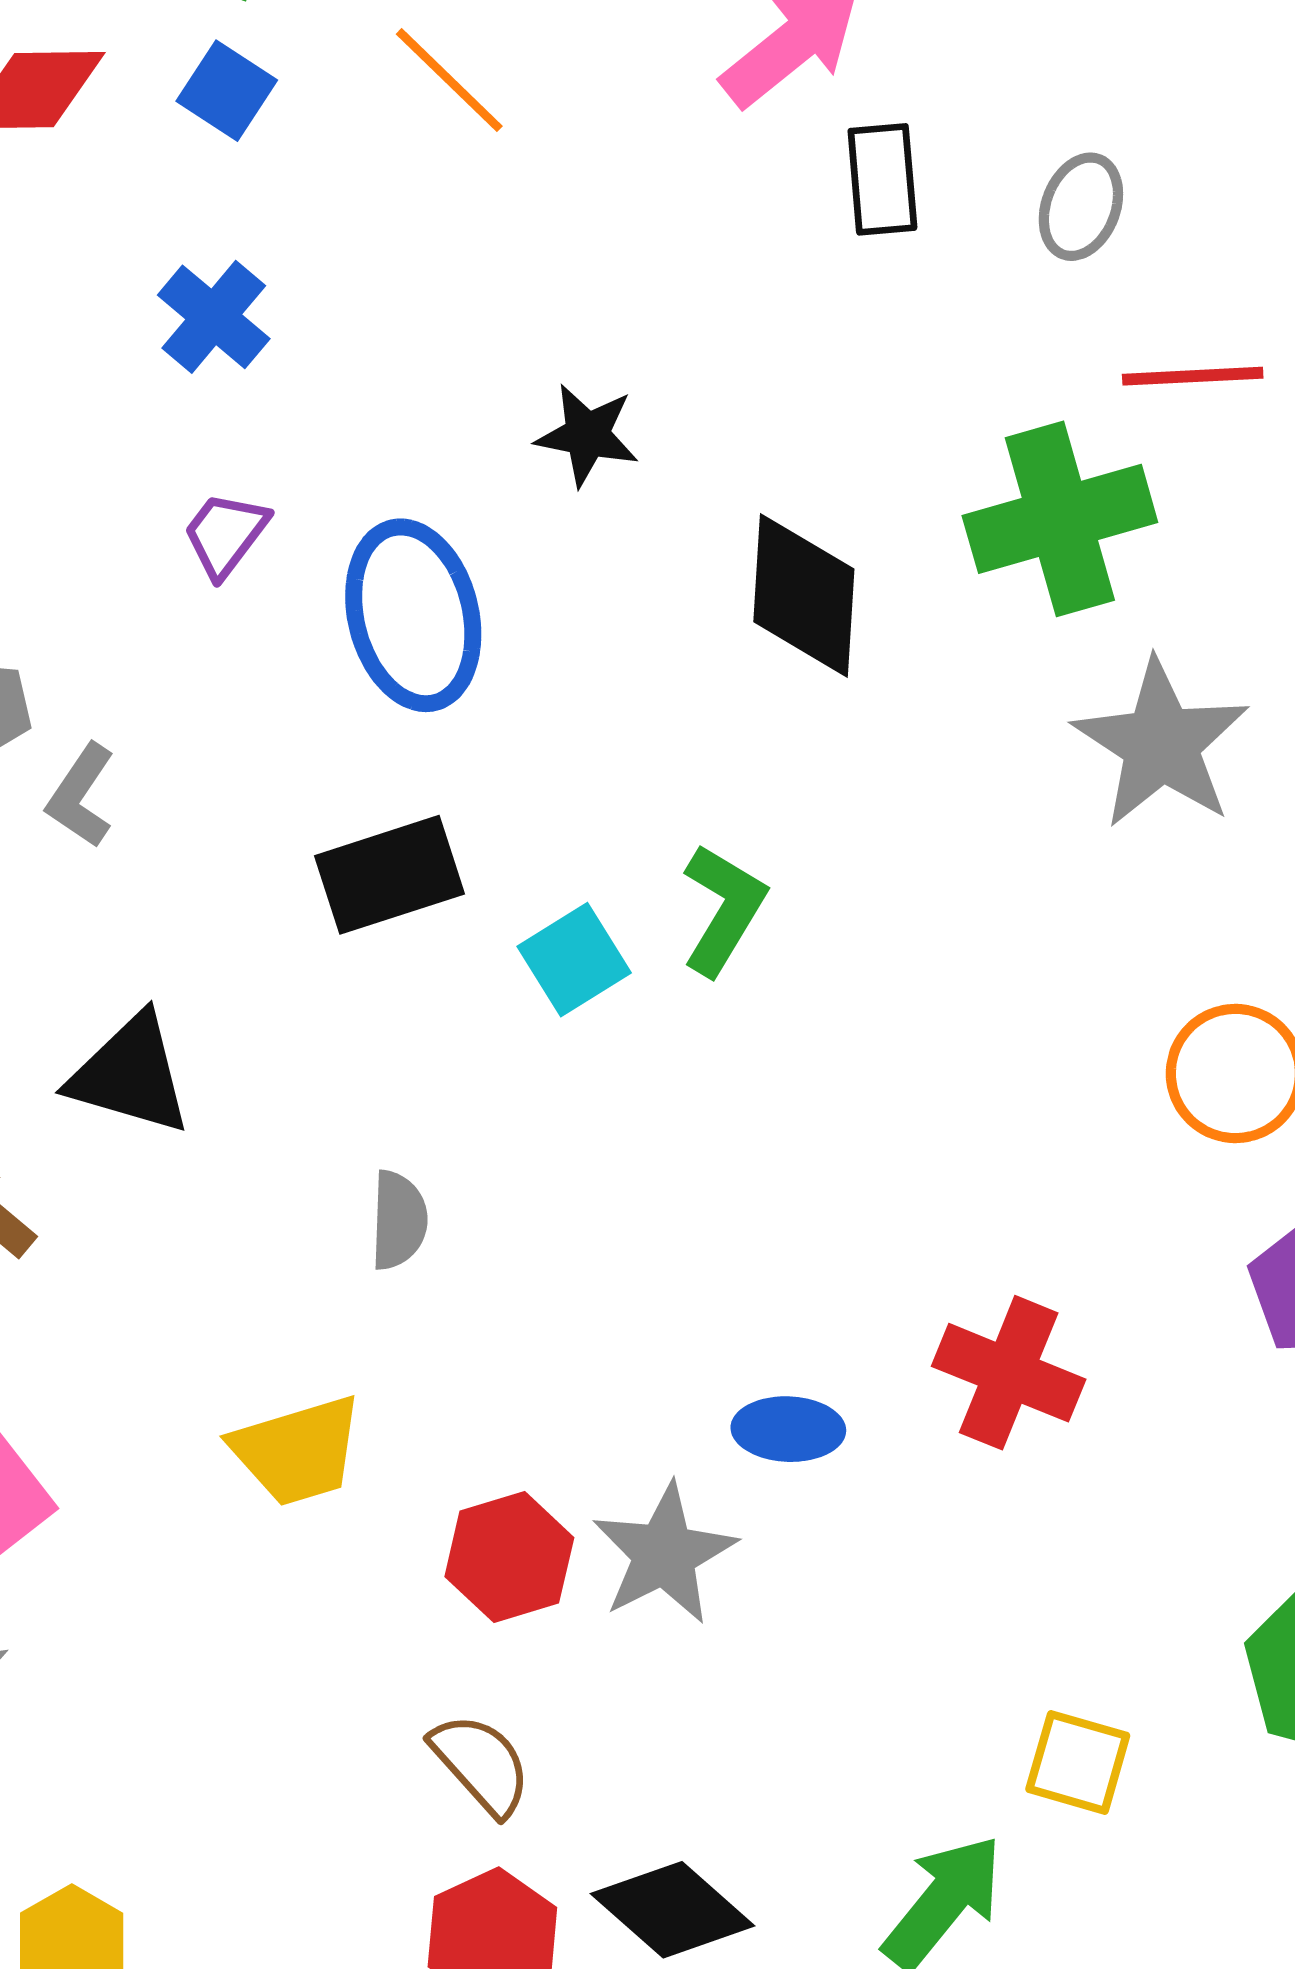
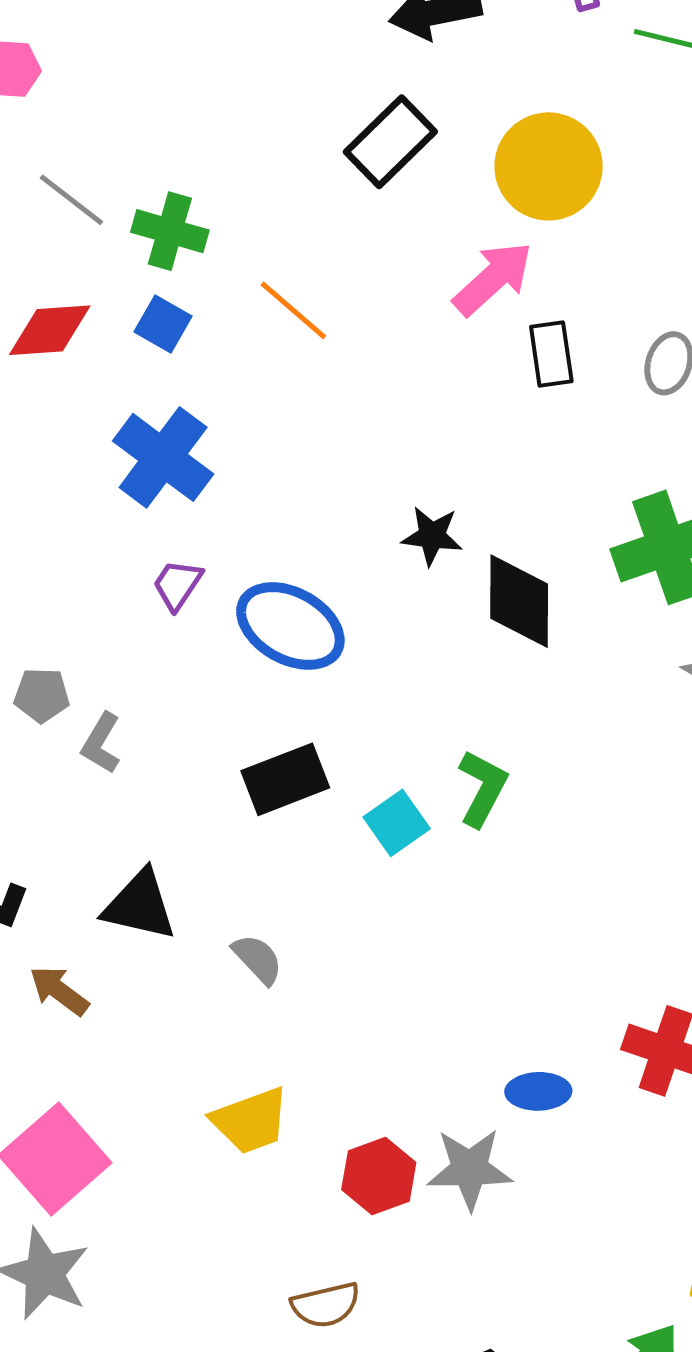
blue cross: (214, 317) -> (163, 457), size x1.5
black star: (587, 435) -> (432, 536), moved
blue ellipse: (413, 615) -> (290, 626), turned -44
gray semicircle: (399, 1220) -> (258, 959), moved, turned -42
gray star: (664, 1554) -> (470, 1169), turned 30
brown semicircle: (481, 1764) -> (326, 1305), moved, turned 122

